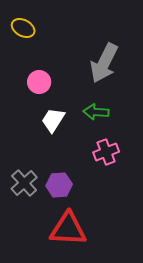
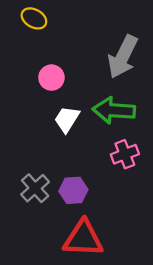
green arrow: (96, 112) -> (114, 110), size x1.5

